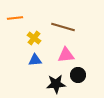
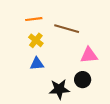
orange line: (15, 18) -> (34, 19), moved
pink triangle: (66, 55) -> (89, 55), moved

